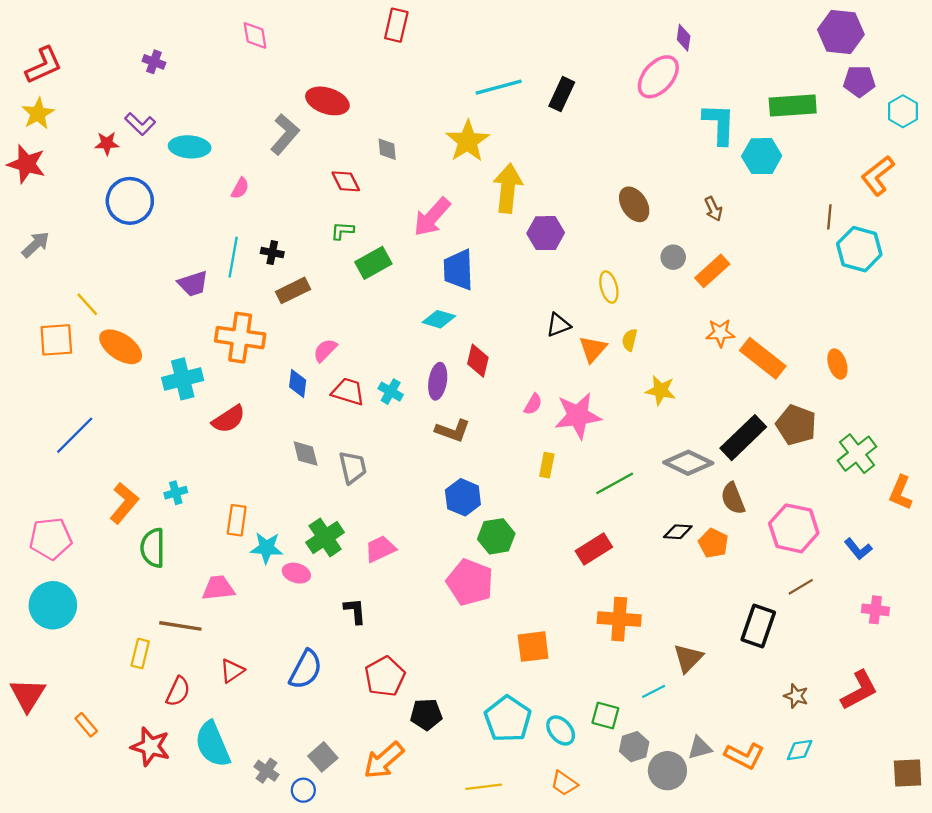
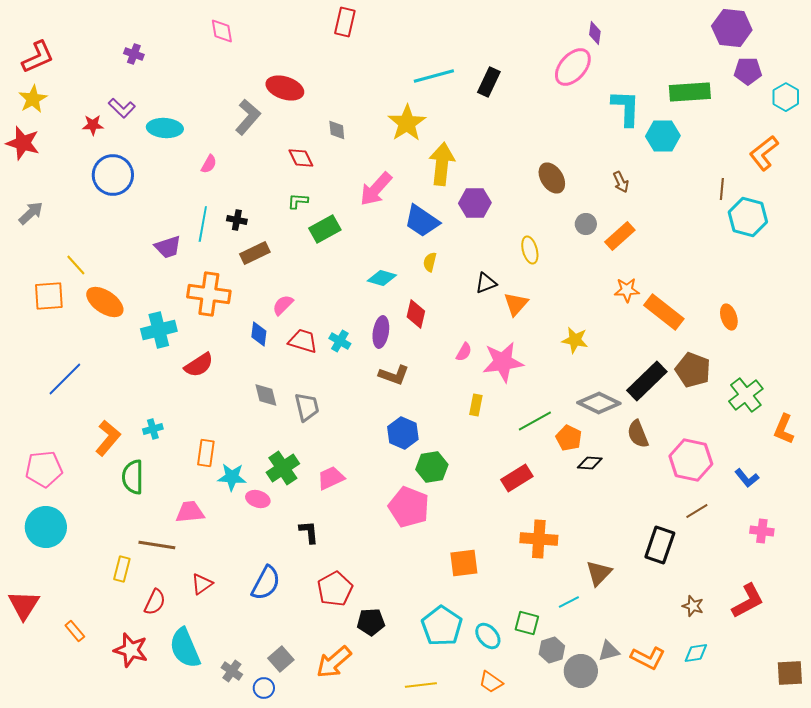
blue trapezoid: (458, 270) -> (422, 221), moved, turned -54
yellow semicircle: (630, 340) -> (430, 262), moved
orange pentagon: (713, 543) -> (569, 438), moved

